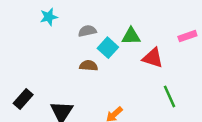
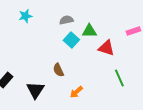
gray semicircle: (87, 31) -> (66, 20), moved
brown semicircle: (89, 66) -> (58, 70), moved, turned -120

